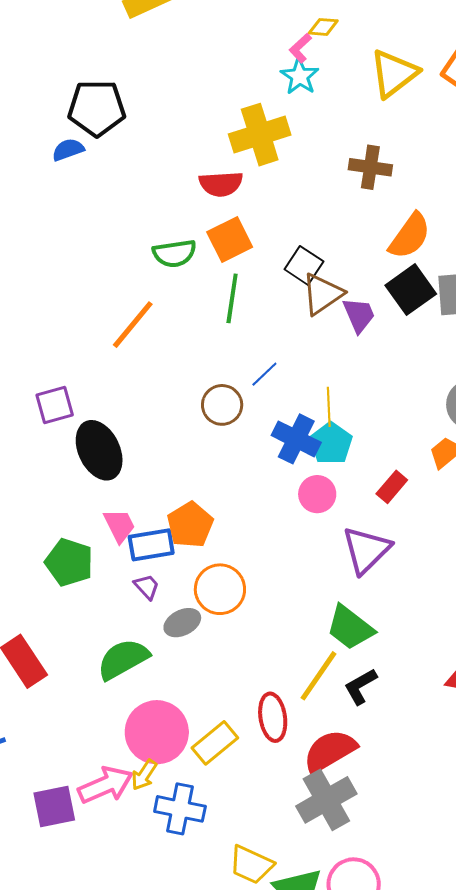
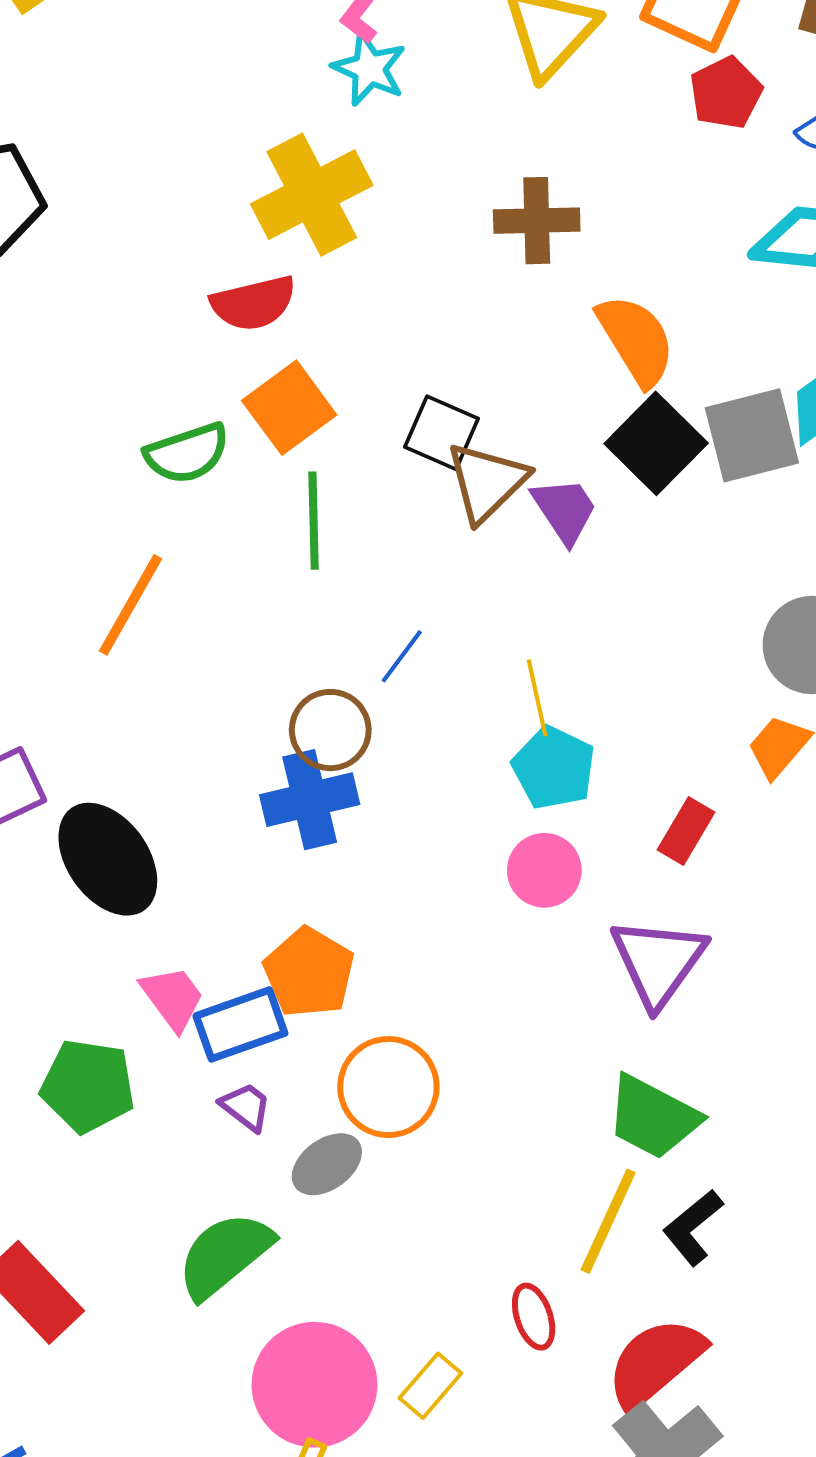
orange semicircle: (410, 236) -> (636, 340), turned -57
blue cross: (296, 439) -> (310, 800), moved, turned -30
red ellipse: (273, 717) -> (534, 1317), size x0.7
yellow rectangle: (215, 743) -> (430, 1386), size x0.7

